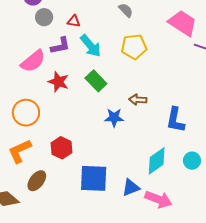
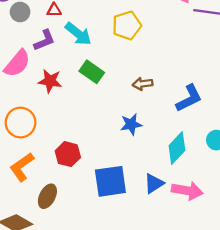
blue star: (114, 118) -> (131, 124), moved
blue L-shape: (175, 120) -> (189, 98), turned -116

